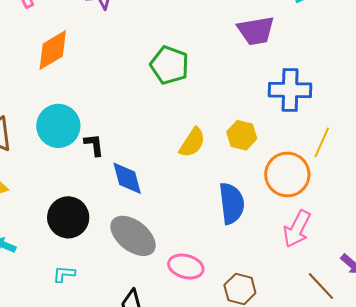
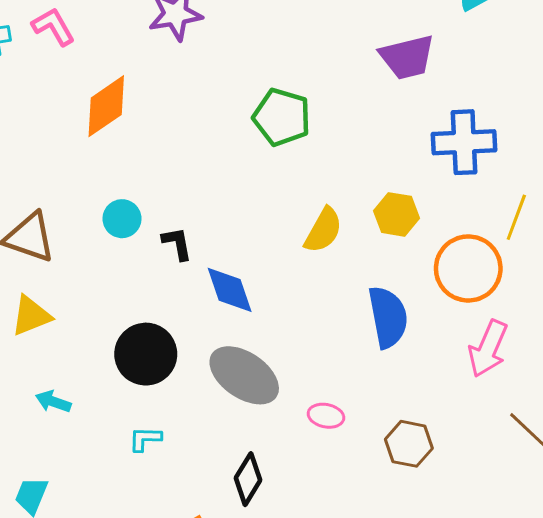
cyan circle: (58, 126) -> (122, 219), size x0.6
pink ellipse: (186, 267) -> (326, 416), size x0.7

